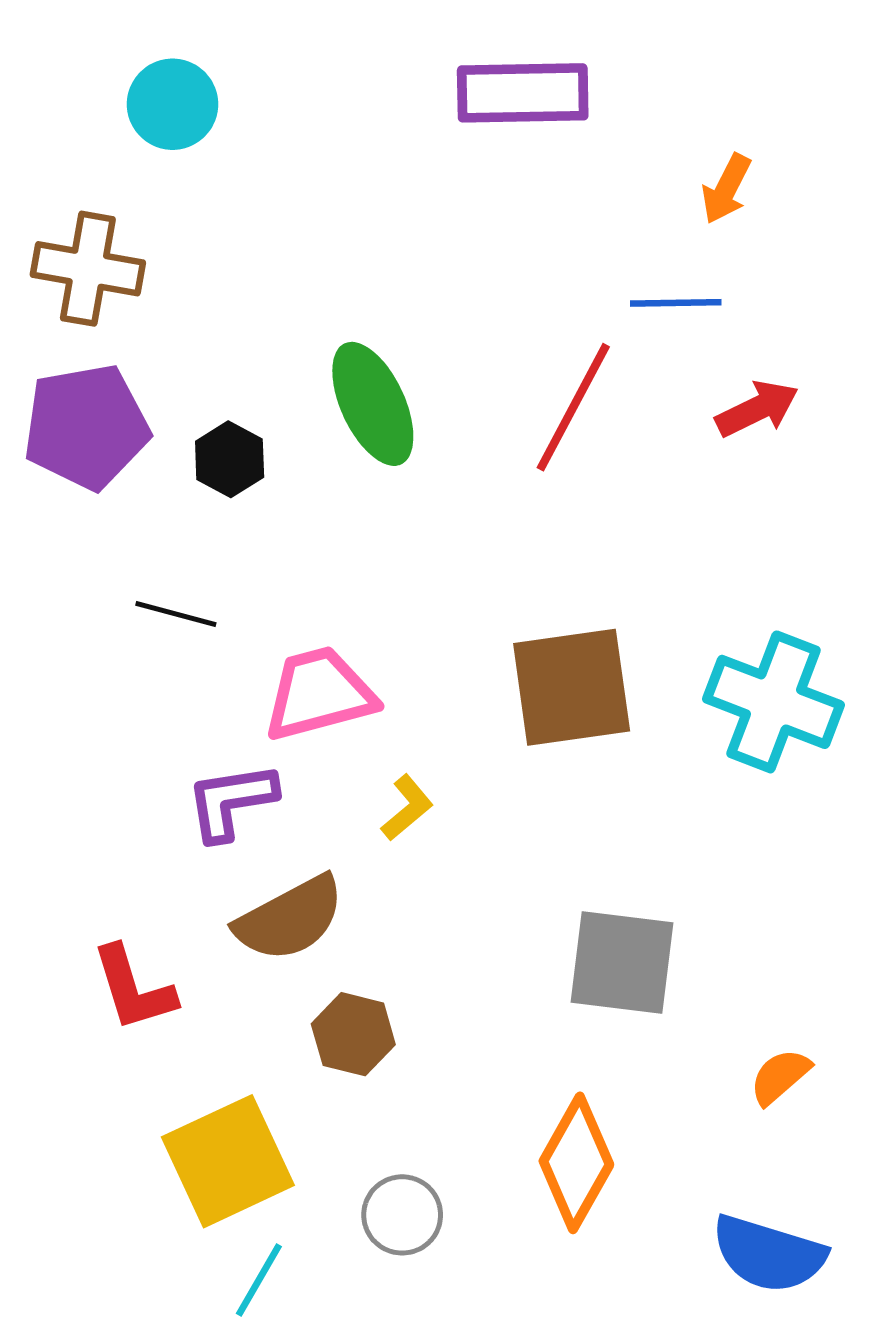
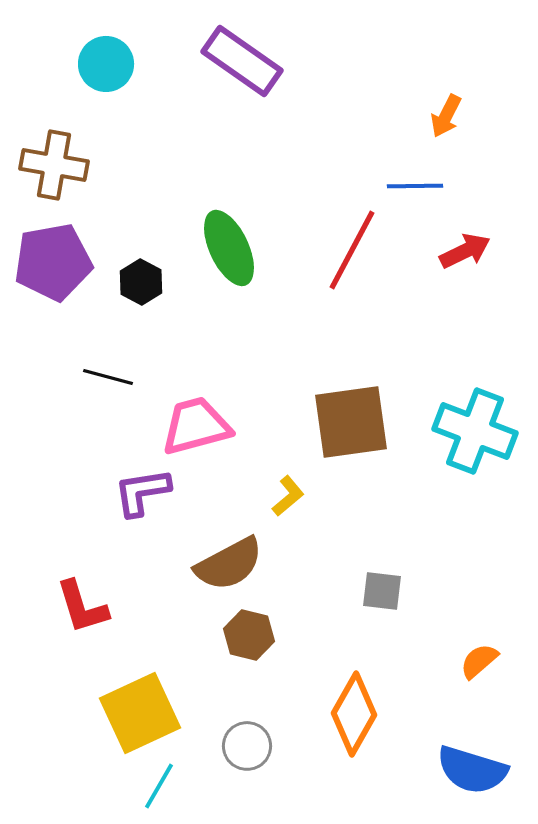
purple rectangle: (523, 93) -> (242, 61), moved, turned 36
yellow L-shape: (407, 808) -> (288, 496), moved
brown semicircle: (290, 919) -> (229, 564), moved
gray square: (622, 963) -> (382, 591), size x0.6
brown hexagon: (353, 1034) -> (249, 635), moved

